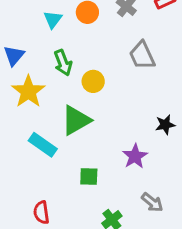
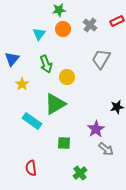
gray trapezoid: (142, 55) -> (101, 59), turned 55
yellow star: (28, 91) -> (22, 84), size x0.6
gray arrow: (152, 202) -> (106, 149), moved

